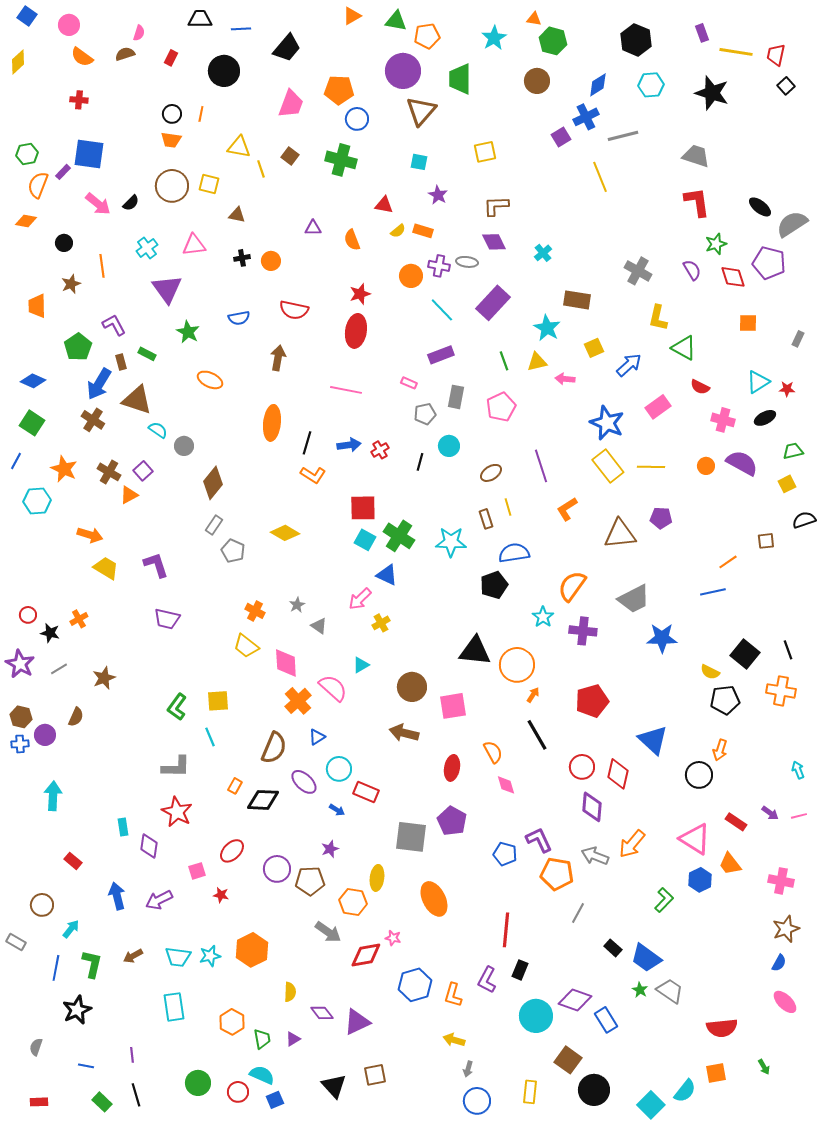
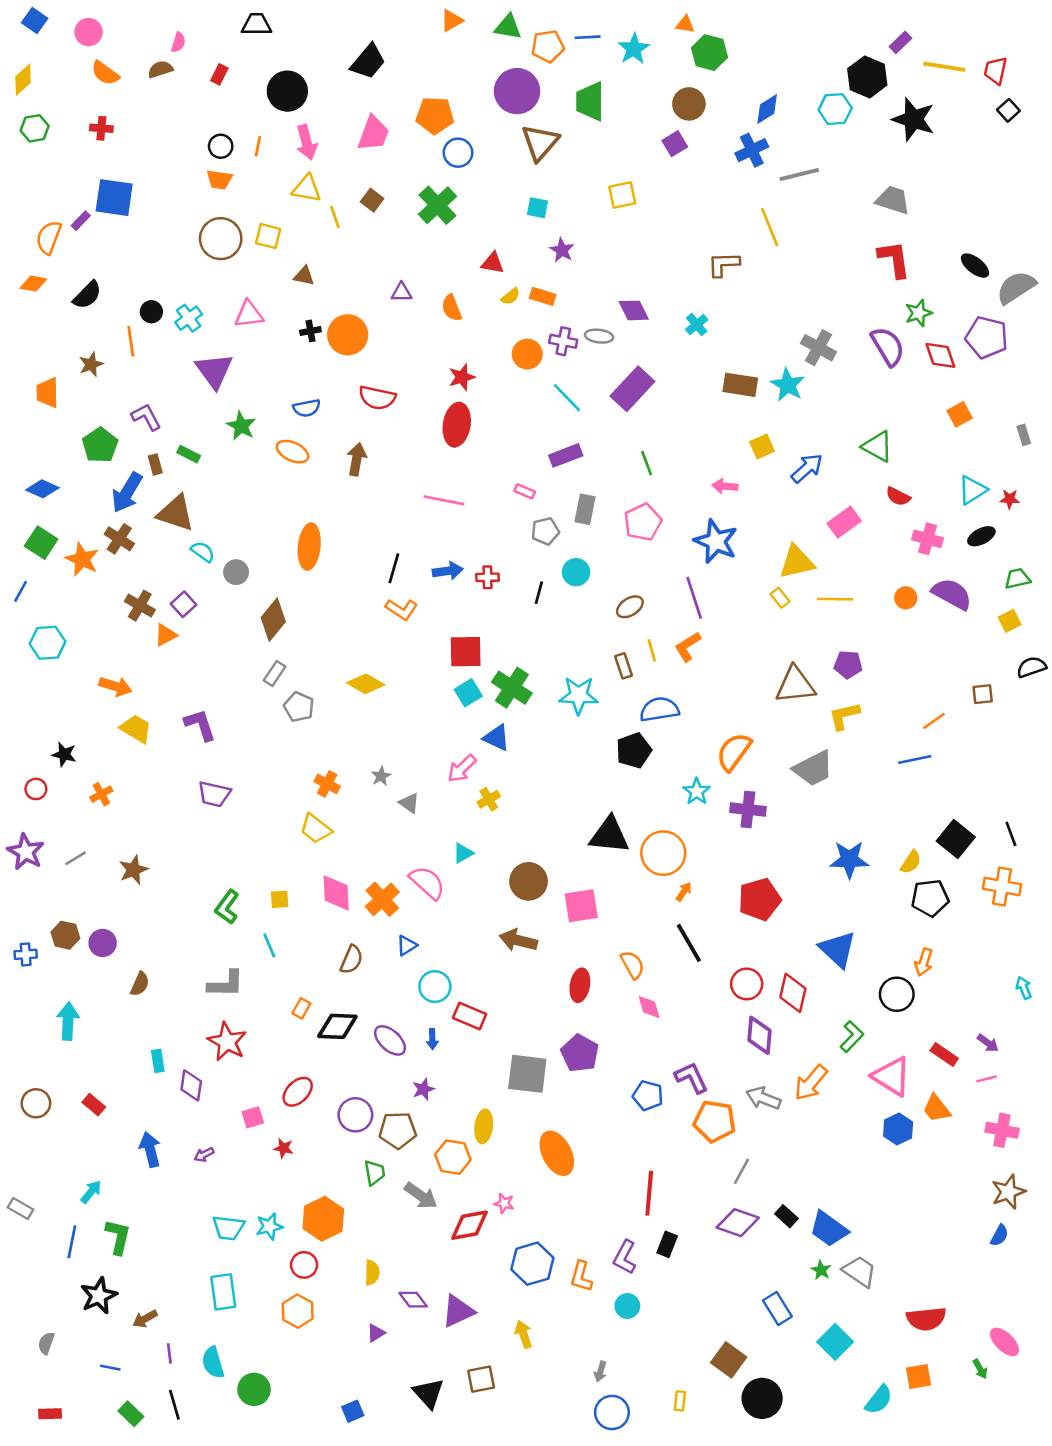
blue line: (241, 29) -> (588, 37), moved
purple rectangle: (702, 33) -> (901, 42), turned 66
black hexagon: (636, 40) -> (867, 77), moved
purple square: (561, 137) -> (675, 144), moved
green hexagon: (27, 154) -> (35, 128), moved
green cross: (341, 160) -> (437, 205), turned 32
black semicircle: (131, 203) -> (87, 295), moved, size x1.4
pink arrow: (98, 204) -> (307, 142), moved, turned 36
brown L-shape: (496, 206) -> (724, 264), moved
black circle: (64, 243) -> (151, 312), moved
orange circle: (271, 261) -> (348, 335), size x1.6
purple semicircle: (692, 270) -> (888, 346), size x1.5
yellow L-shape: (658, 318) -> (844, 716), moved, turned 64
orange square: (748, 323) -> (960, 414), turned -30
cyan star: (547, 328) -> (788, 385), moved
gray rectangle: (798, 339) -> (1024, 435), turned -42
yellow triangle: (537, 362) -> (797, 562), moved, size x1.4
orange ellipse: (210, 380) -> (292, 452), moved
orange ellipse: (272, 423) -> (309, 547), moved
blue star: (607, 423) -> (716, 541), moved
red cross: (380, 450) -> (488, 577), turned 30
yellow rectangle: (608, 466) -> (780, 598), size x0.5
orange star: (64, 469) -> (82, 559), moved
orange L-shape: (567, 509) -> (688, 647), moved
cyan square: (365, 540) -> (468, 693), turned 30
black star: (50, 633) -> (64, 754), moved
blue star: (662, 638) -> (849, 860), moved
pink diamond: (286, 663) -> (336, 893), moved
yellow semicircle: (710, 672) -> (911, 862), turned -84
yellow square: (218, 701) -> (280, 899), size x0.7
brown hexagon: (21, 717) -> (65, 935), moved
brown semicircle: (76, 717) -> (140, 984), moved
purple circle: (45, 735) -> (103, 943), moved
brown semicircle: (274, 748) -> (352, 960), size x0.7
purple ellipse: (304, 782) -> (390, 1040), moved
blue arrow: (337, 810) -> (432, 1039), turned 56
pink line: (799, 816) -> (987, 1079), moved
purple arrow: (159, 900) -> (204, 1155), size x0.6
green L-shape: (664, 900) -> (852, 1037), moved
brown circle: (42, 905) -> (36, 1103), moved
brown arrow: (133, 956) -> (145, 1319), moved
purple diamond: (575, 1000) -> (738, 1223), moved
pink ellipse: (785, 1002) -> (1005, 1342), moved
cyan circle: (536, 1016) -> (627, 1306), moved, size x0.6
green trapezoid: (262, 1039) -> (375, 1173), moved
yellow arrow: (454, 1040) -> (523, 1334), moved, turned 55
cyan semicircle: (262, 1075) -> (213, 1362), moved, turned -130
red circle: (238, 1092) -> (304, 1265), moved
yellow rectangle: (530, 1092) -> (680, 1401), size x0.7
cyan square: (651, 1105) -> (835, 1342), moved

